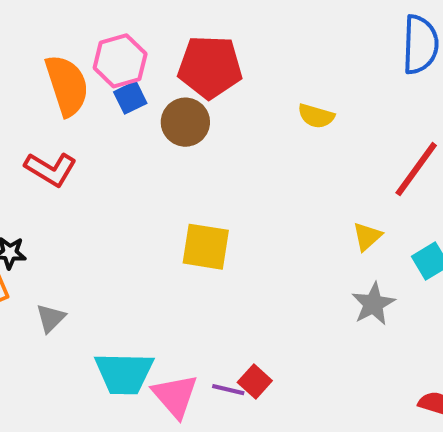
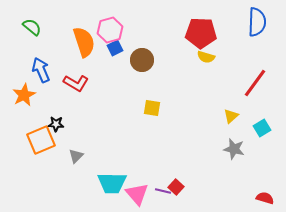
red pentagon: (210, 67) -> (201, 33), moved
yellow square: (206, 247) -> (152, 108), moved, size x0.7
gray star: (373, 304) -> (234, 149), turned -30

